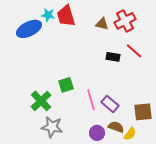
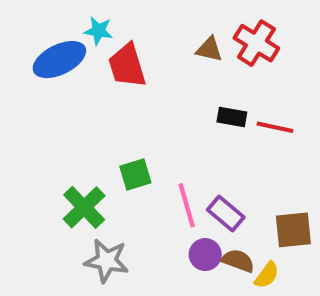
red trapezoid: (66, 16) -> (127, 66), moved
red cross: (125, 21) -> (256, 43), turned -30
red line: (134, 51) -> (275, 127), moved, turned -30
purple circle: (97, 133) -> (205, 255), moved

